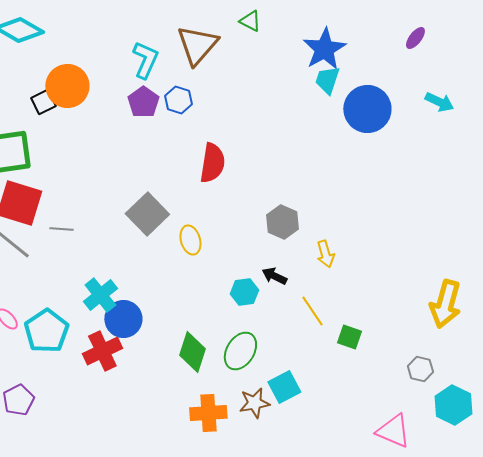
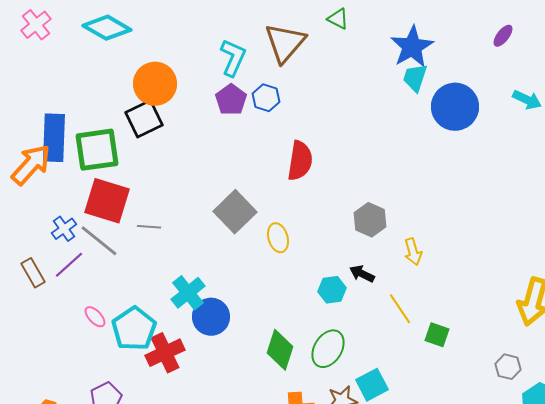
black square: (43, 102) -> (144, 119), moved, size x1.5
red cross: (102, 351) -> (165, 353), moved

